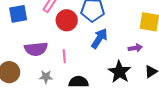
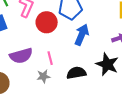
gray star: (46, 77) -> (43, 76), moved
black semicircle: (79, 82) -> (76, 73), moved

